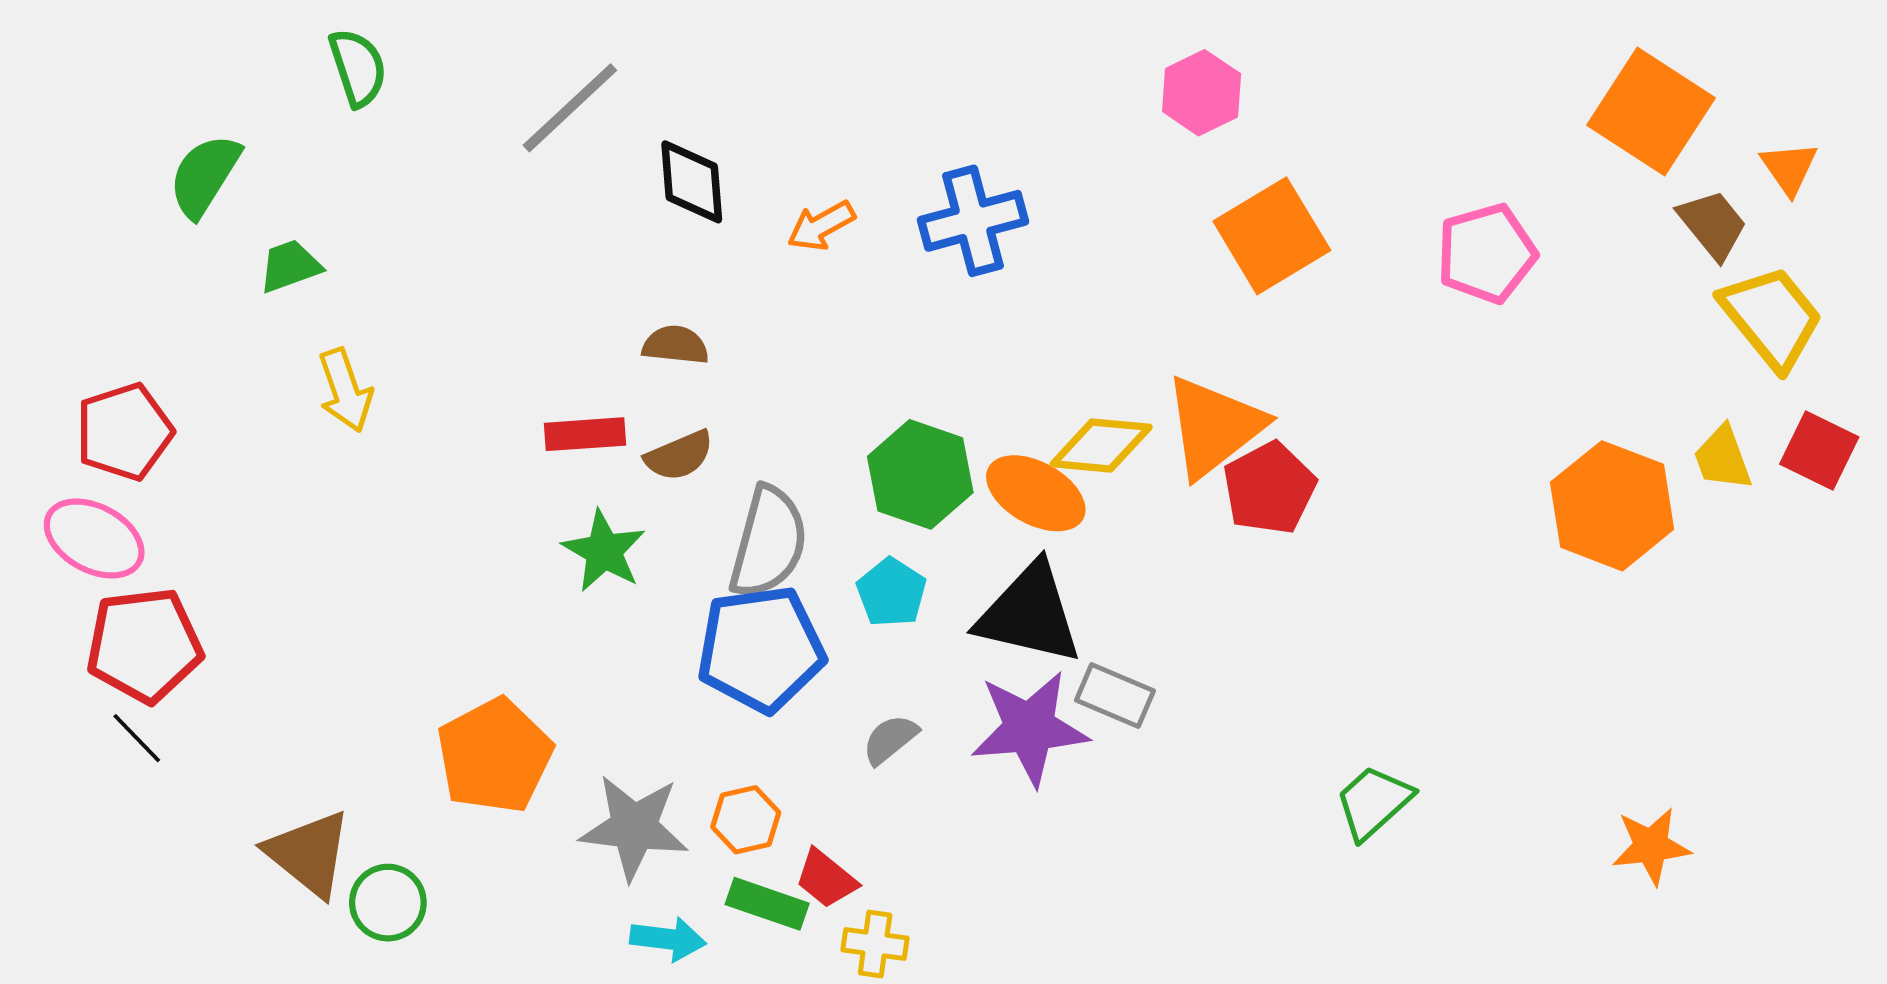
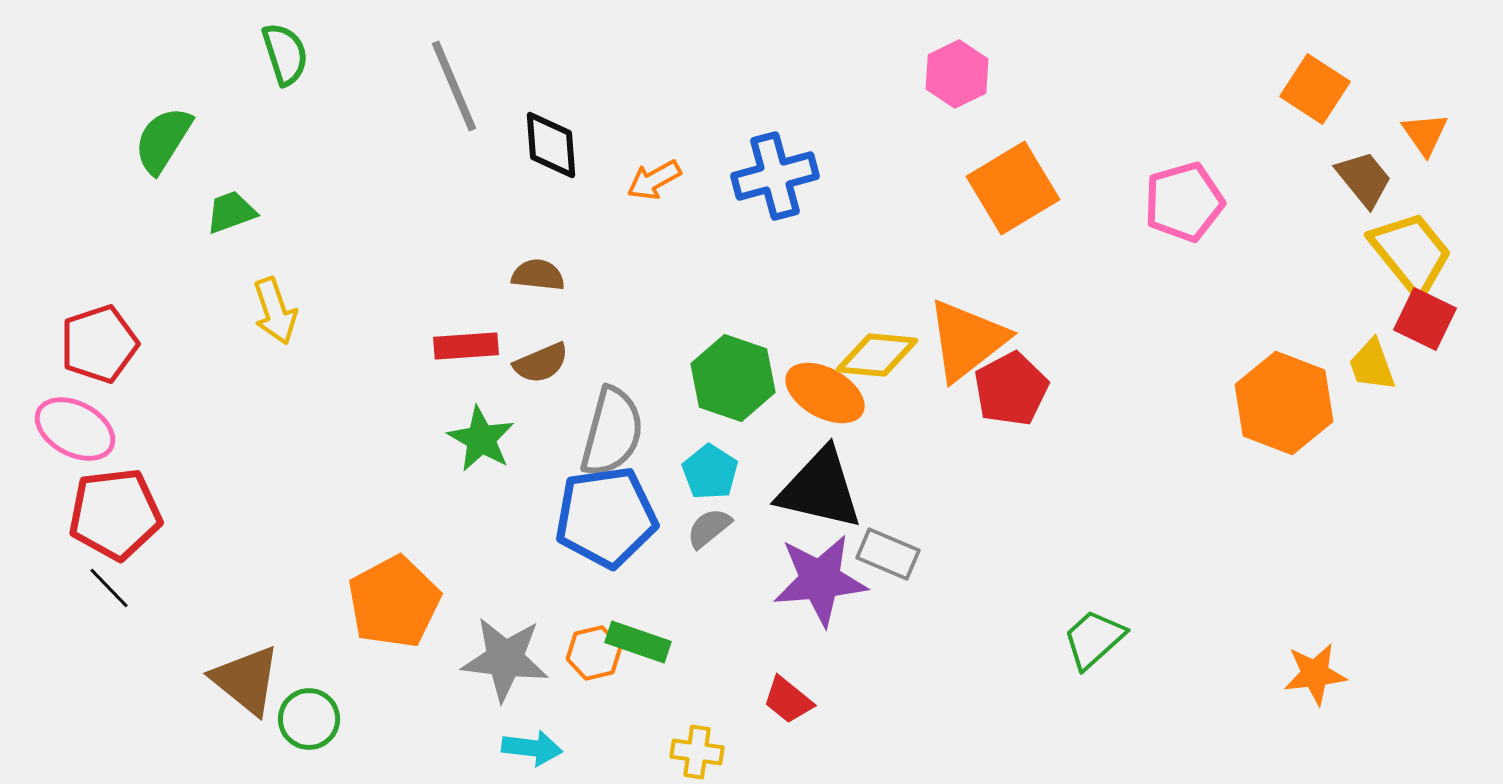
gray line: (570, 108) -> (454, 86), turned -70
orange square: (1651, 112) -> (1315, 89), size x0.7
red square: (1819, 451) -> (1425, 319), moved
gray semicircle: (890, 739) -> (709, 528), moved
red trapezoid: (826, 879) -> (788, 700), moved
green rectangle: (767, 904) -> (638, 642), moved

